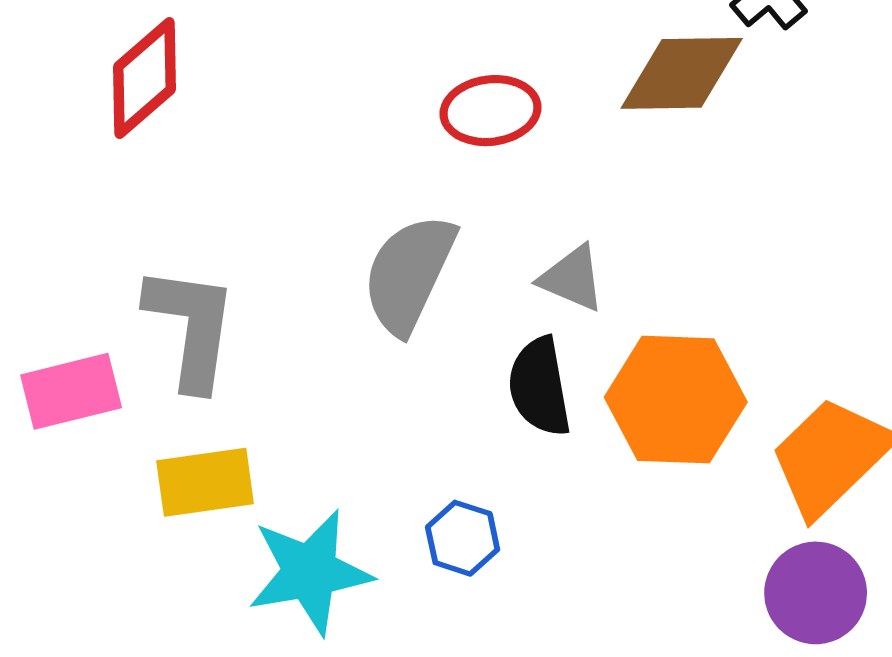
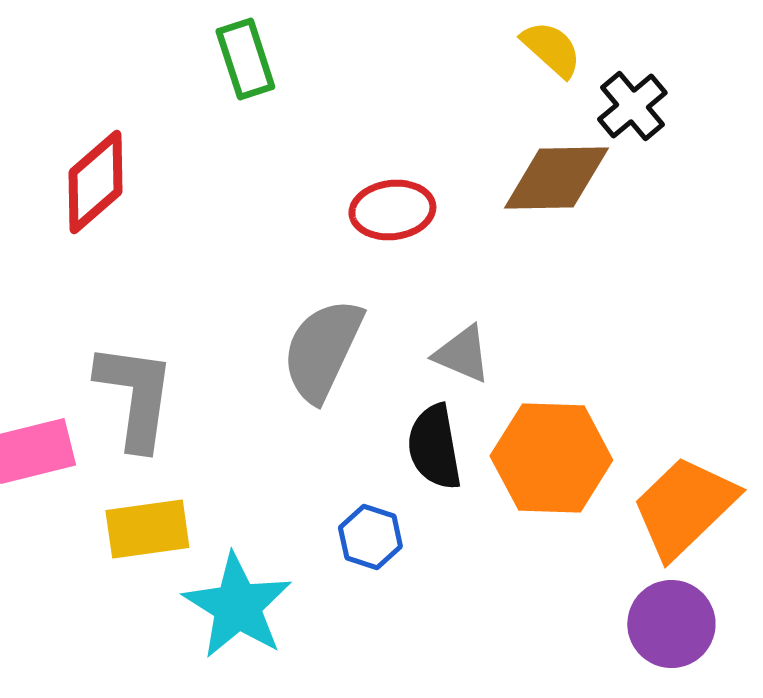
blue hexagon: (463, 538) -> (370, 537), moved
cyan star: (310, 572) -> (237, 606), turned -30

